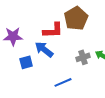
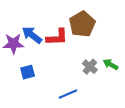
blue arrow: (44, 49) -> (32, 35), moved
gray cross: (83, 57) -> (90, 67), turned -32

